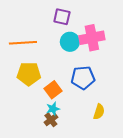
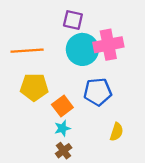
cyan circle: (70, 42) -> (82, 49), size x1.4
brown cross: (51, 120) -> (64, 151), moved

